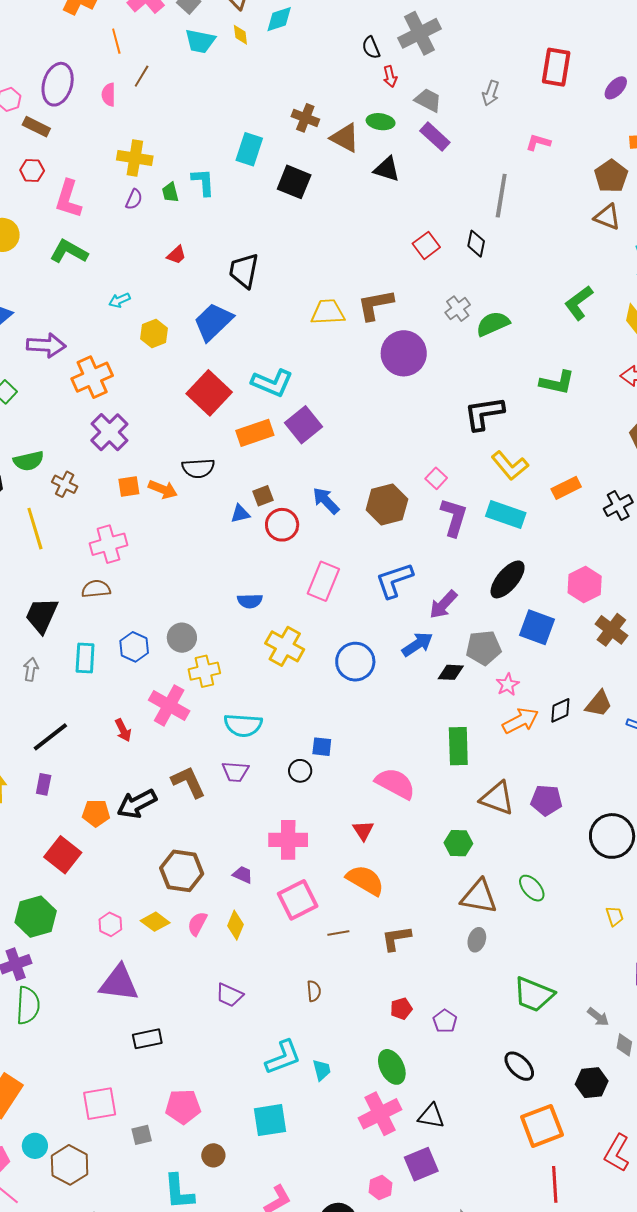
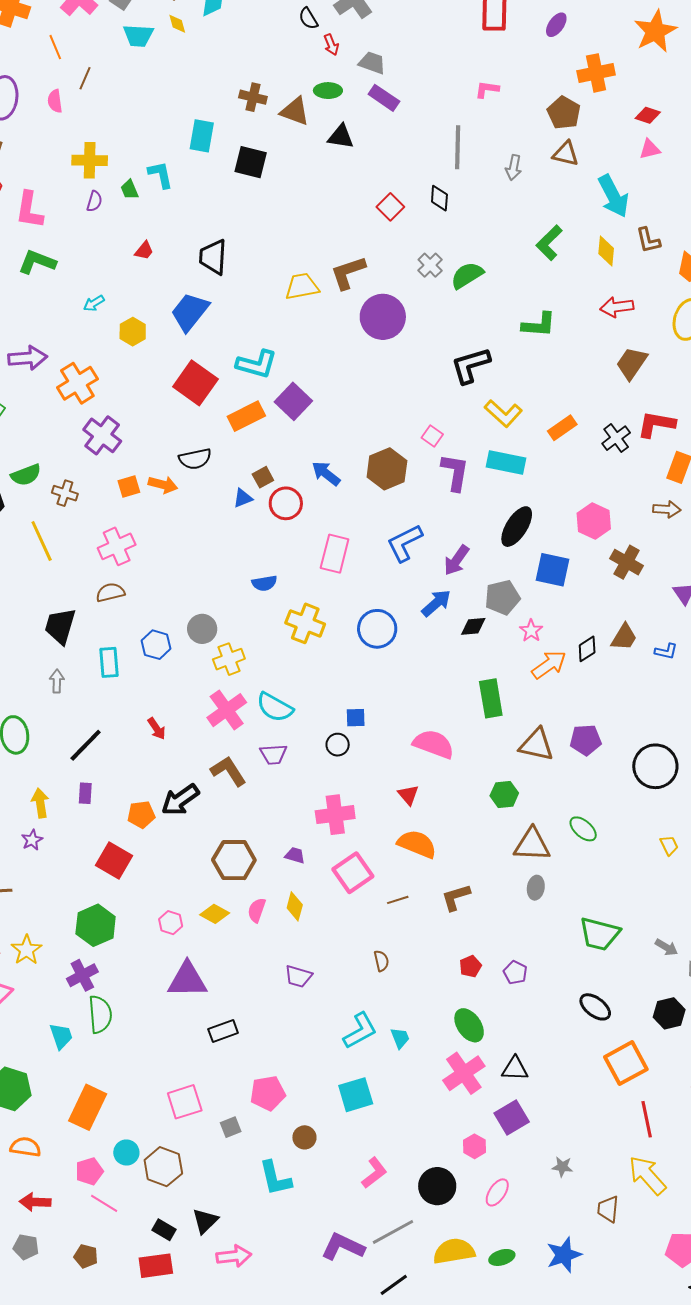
gray arrow: (491, 93) -> (514, 168), moved
pink cross: (169, 705) -> (227, 710), moved, turned 33
cyan semicircle: (243, 725) -> (275, 707), turned 33

